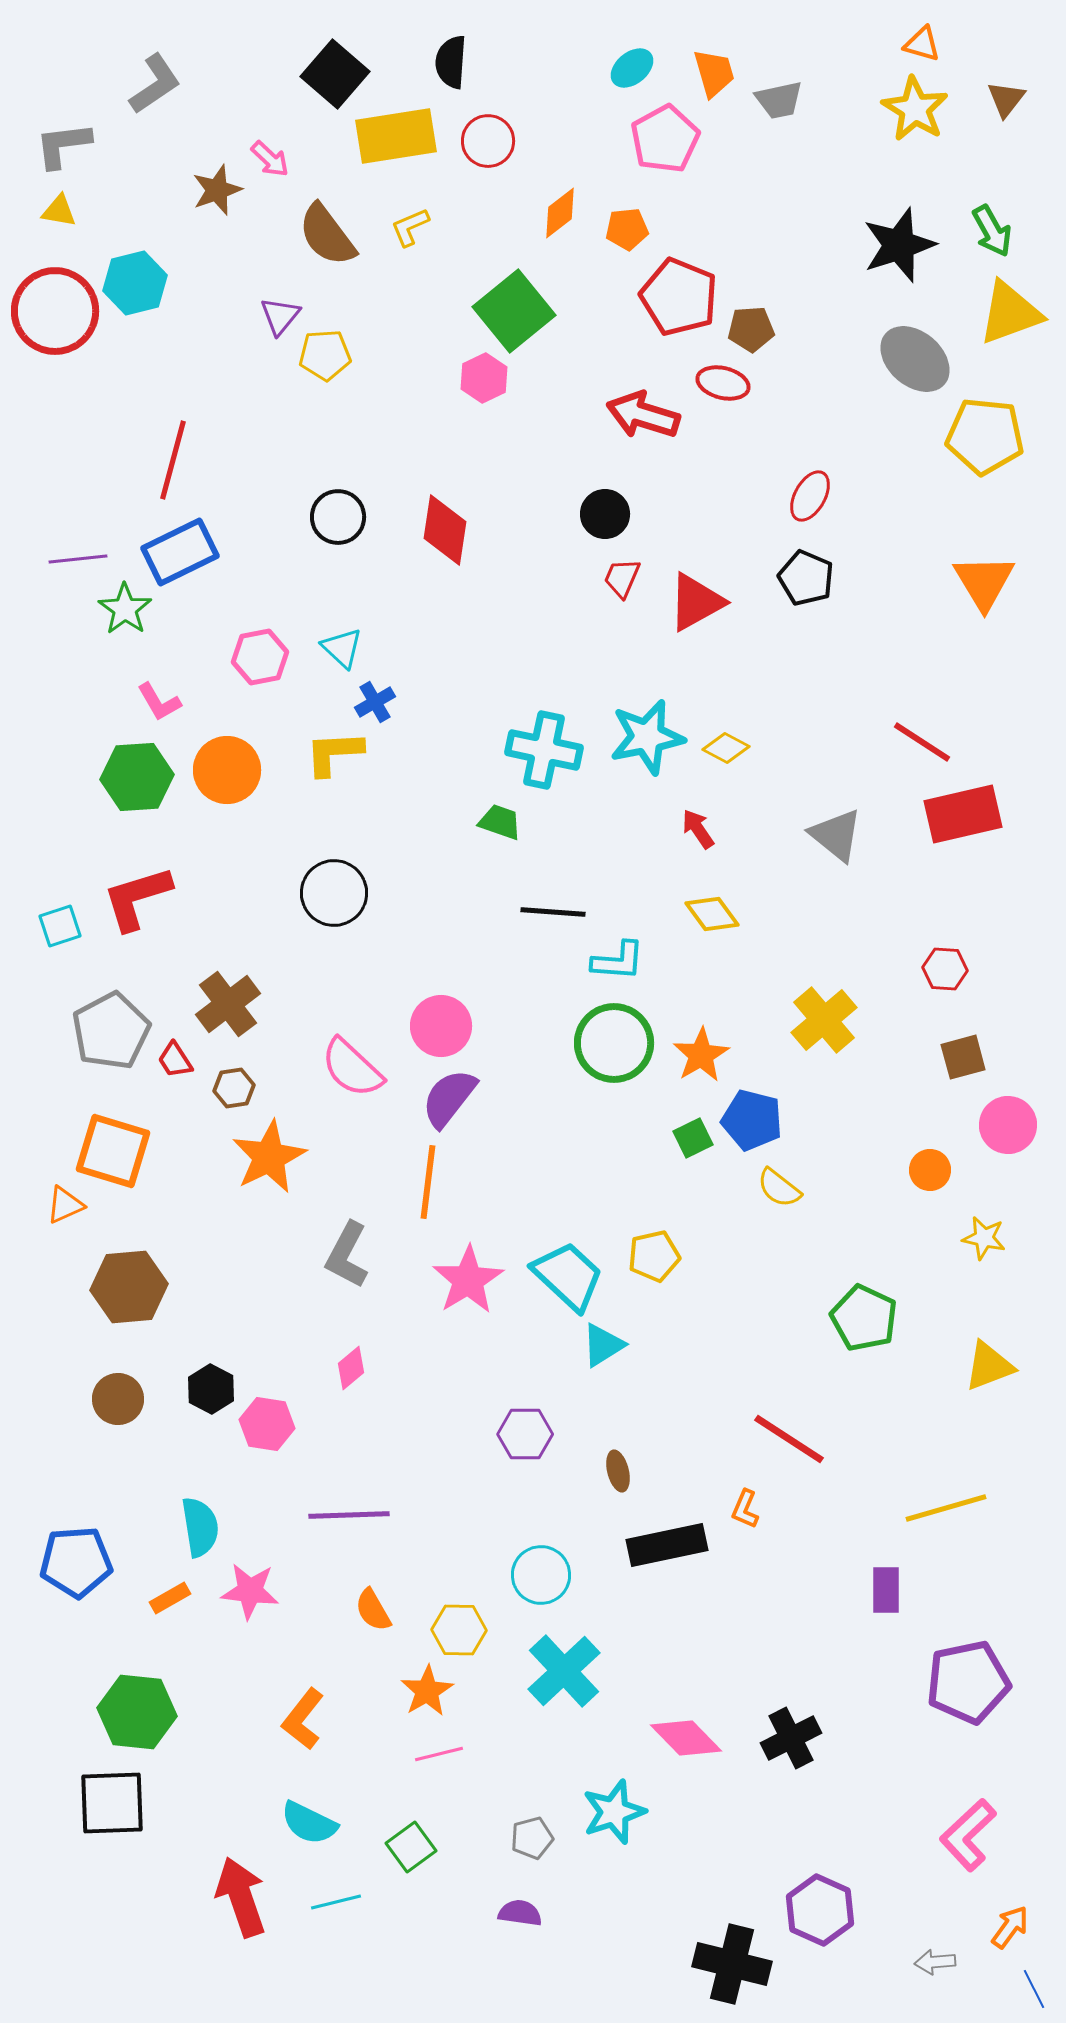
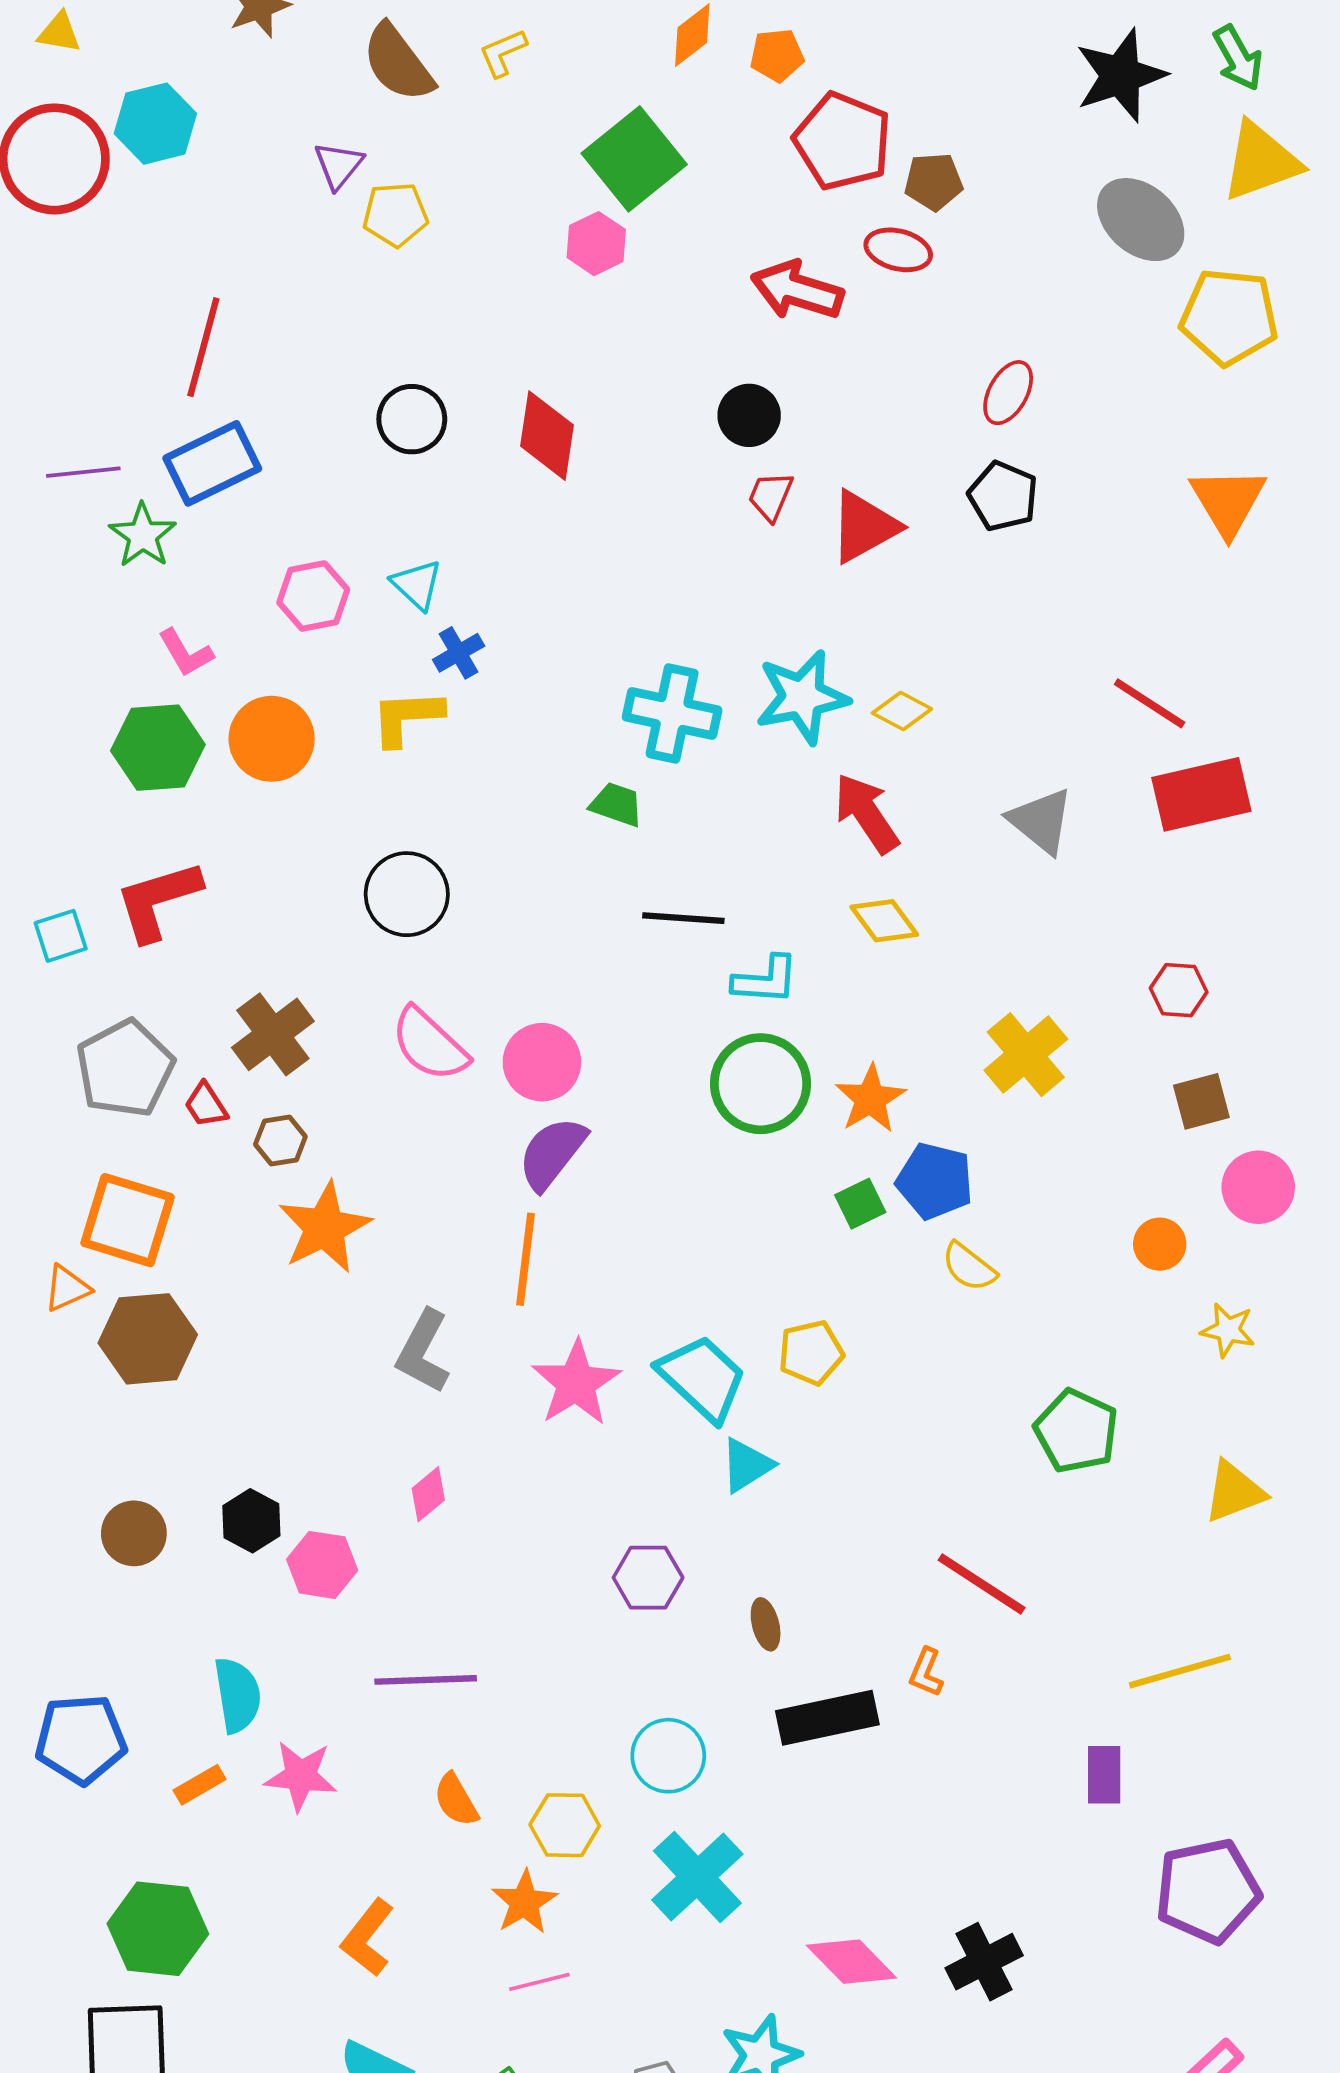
red arrow: (698, 829) -> (867, 813), size x1.6
pink semicircle: (352, 1068) -> (429, 1044), moved
brown hexagon: (129, 1287) -> (148, 1339), moved

